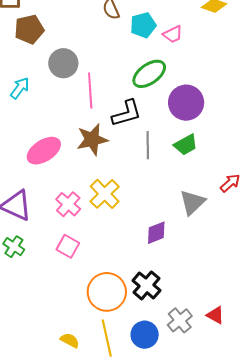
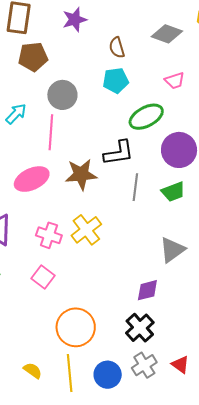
cyan pentagon: (143, 25) -> (116, 81), moved
pink line: (90, 91) -> (51, 132), moved
pink cross: (68, 204) -> (49, 235), turned -30
purple diamond: (156, 233) -> (147, 290), moved
black cross: (146, 285) -> (140, 328), moved

